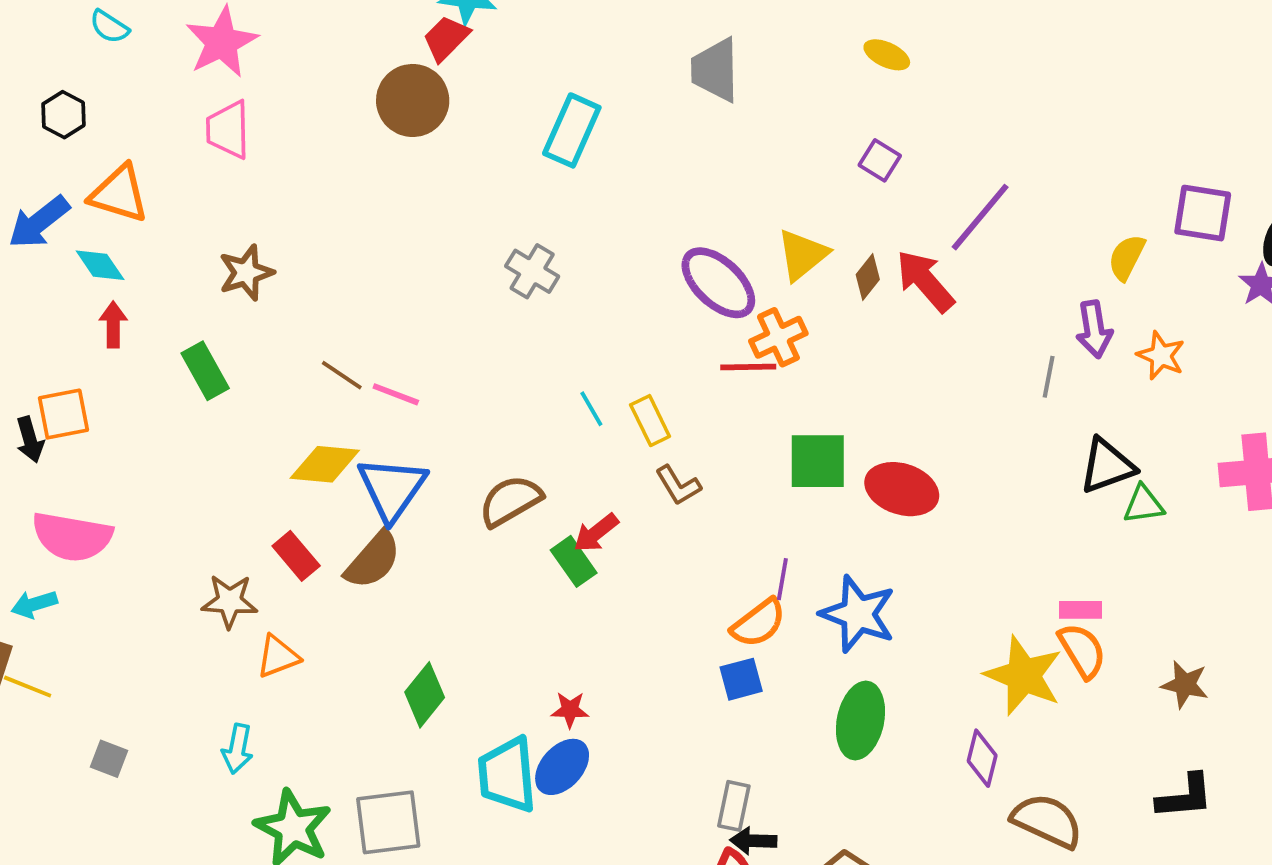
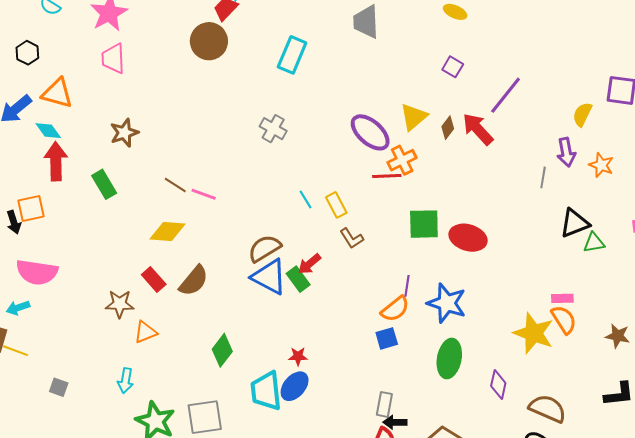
red arrow: (113, 325) -> (56, 161), size x1.6
blue triangle: (392, 489) -> (269, 277), moved, turned -36
purple diamond: (982, 758) -> (498, 385), moved

